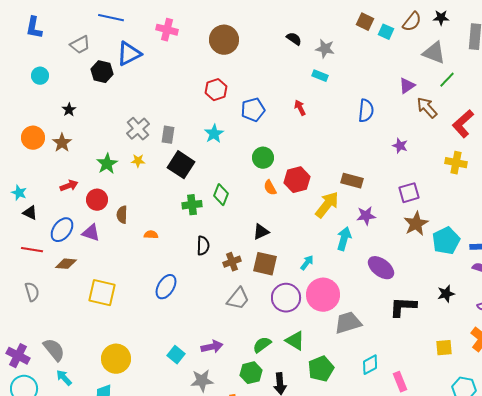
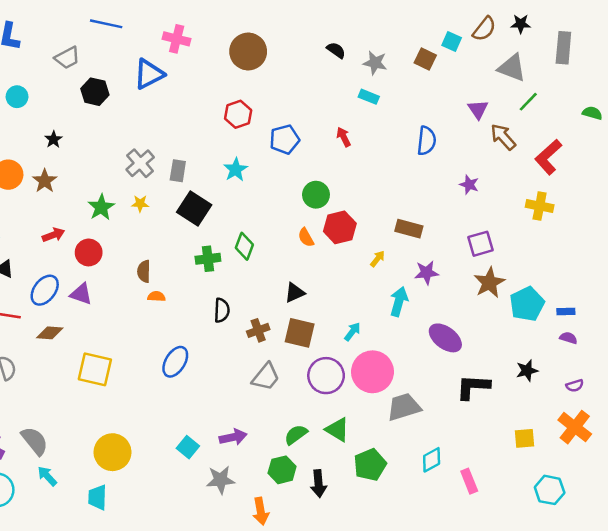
brown square: (365, 22) -> (425, 59), moved
blue triangle: (129, 54) -> (149, 74), moved
purple triangle: (407, 86) -> (478, 109), turned -30
green circle: (263, 158) -> (316, 195), moved
yellow arrow: (327, 205) -> (378, 259), size x0.5
brown semicircle: (122, 215) -> (144, 271), moved

